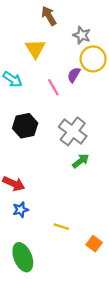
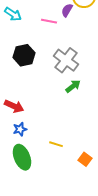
pink line: (53, 87) -> (49, 21), turned -49
green ellipse: (23, 257) -> (22, 157), moved

